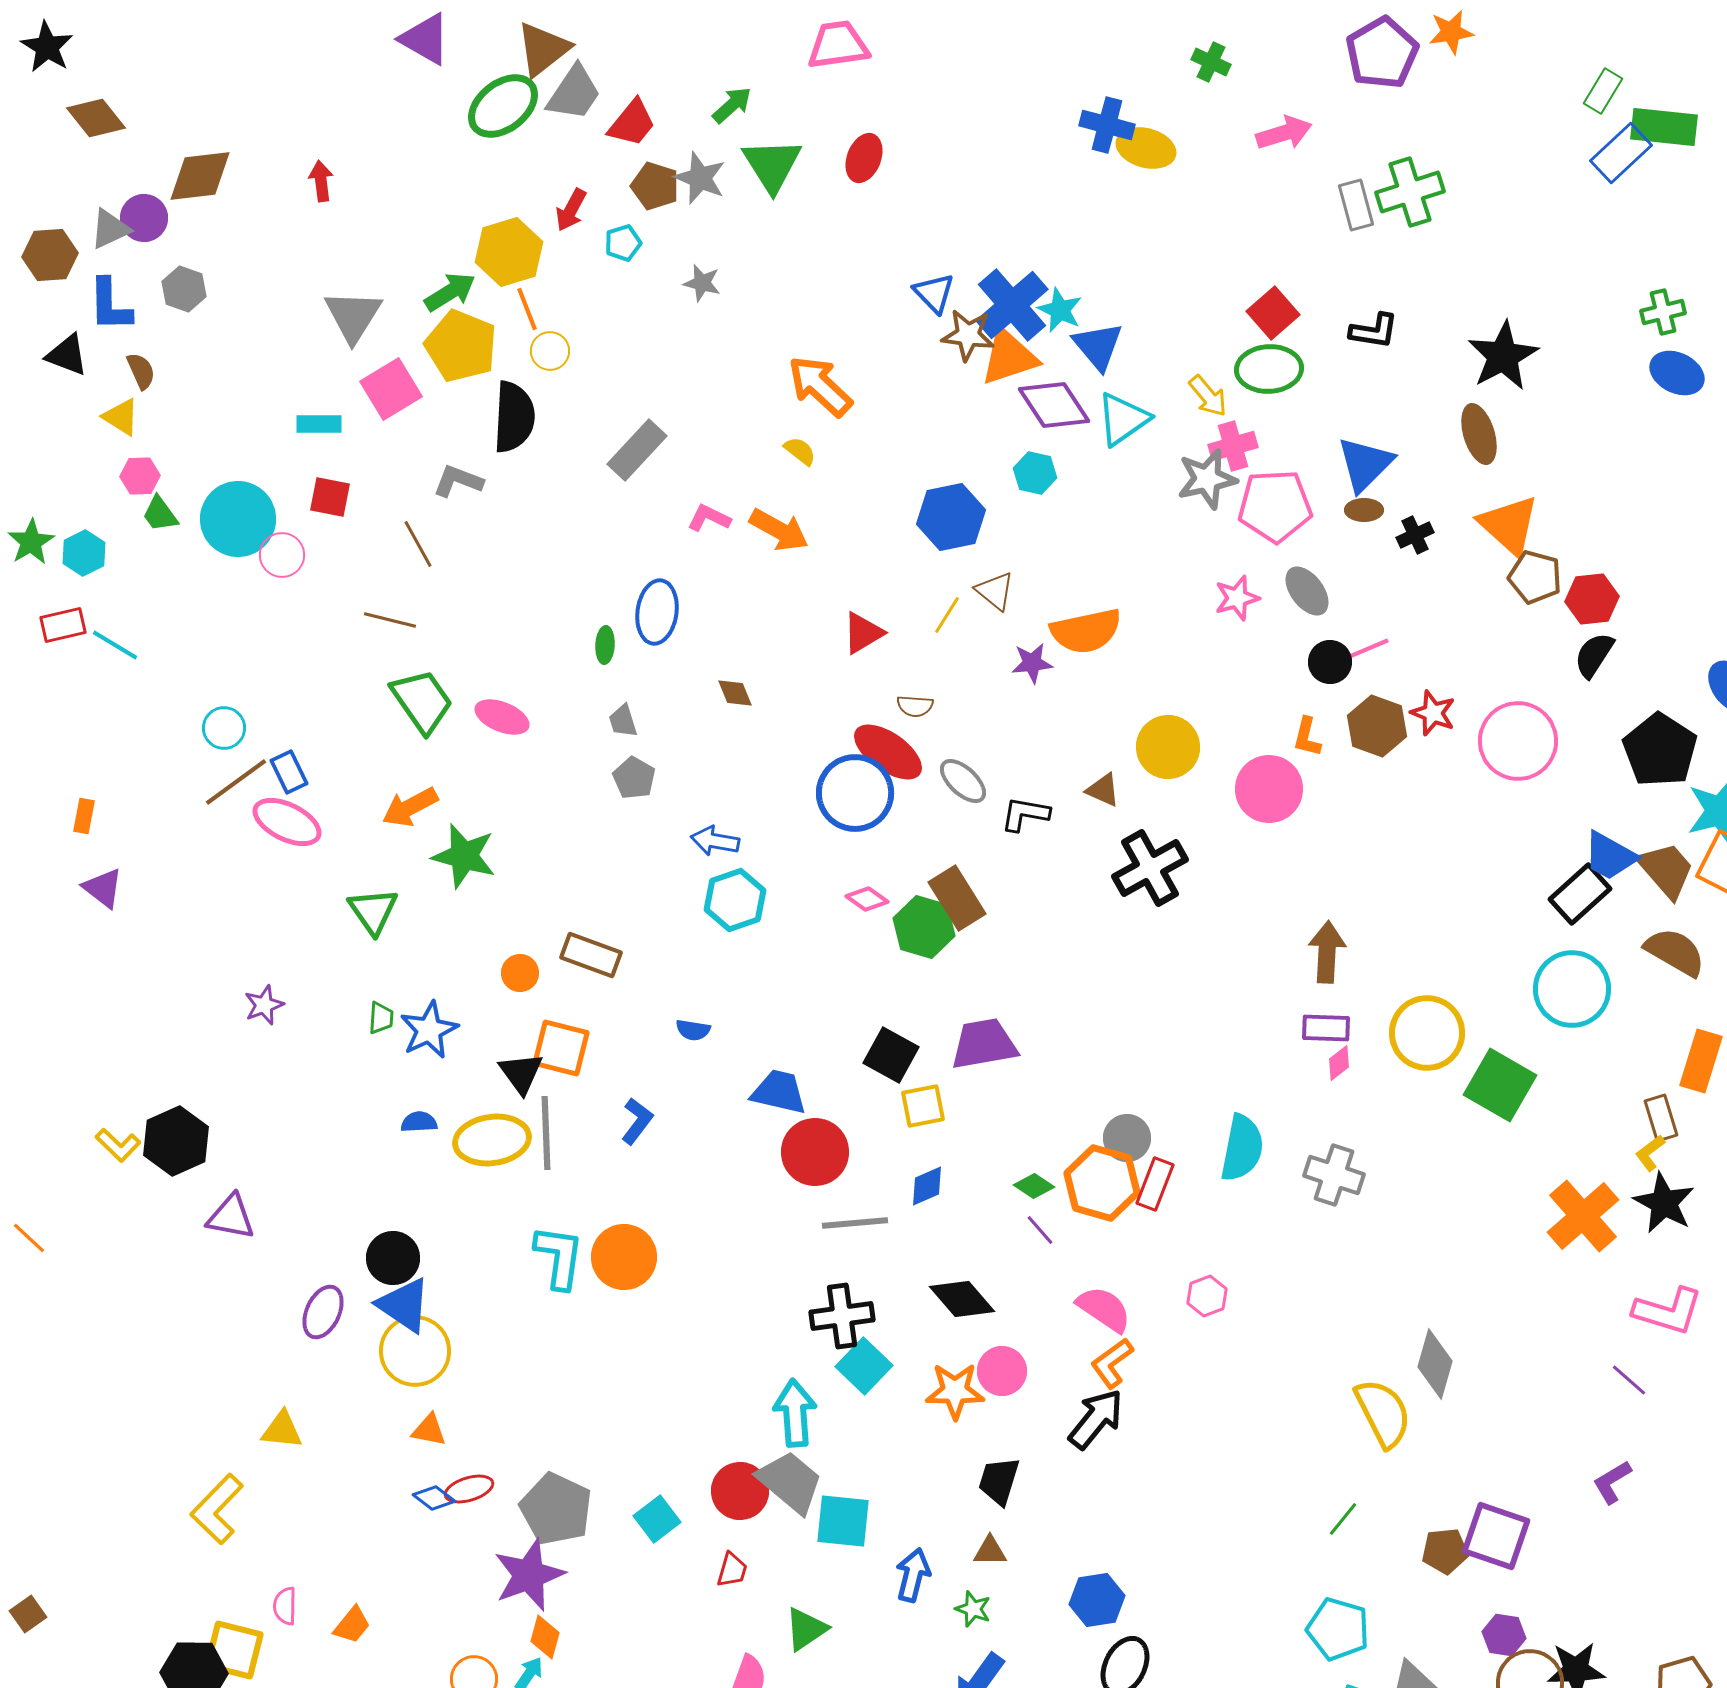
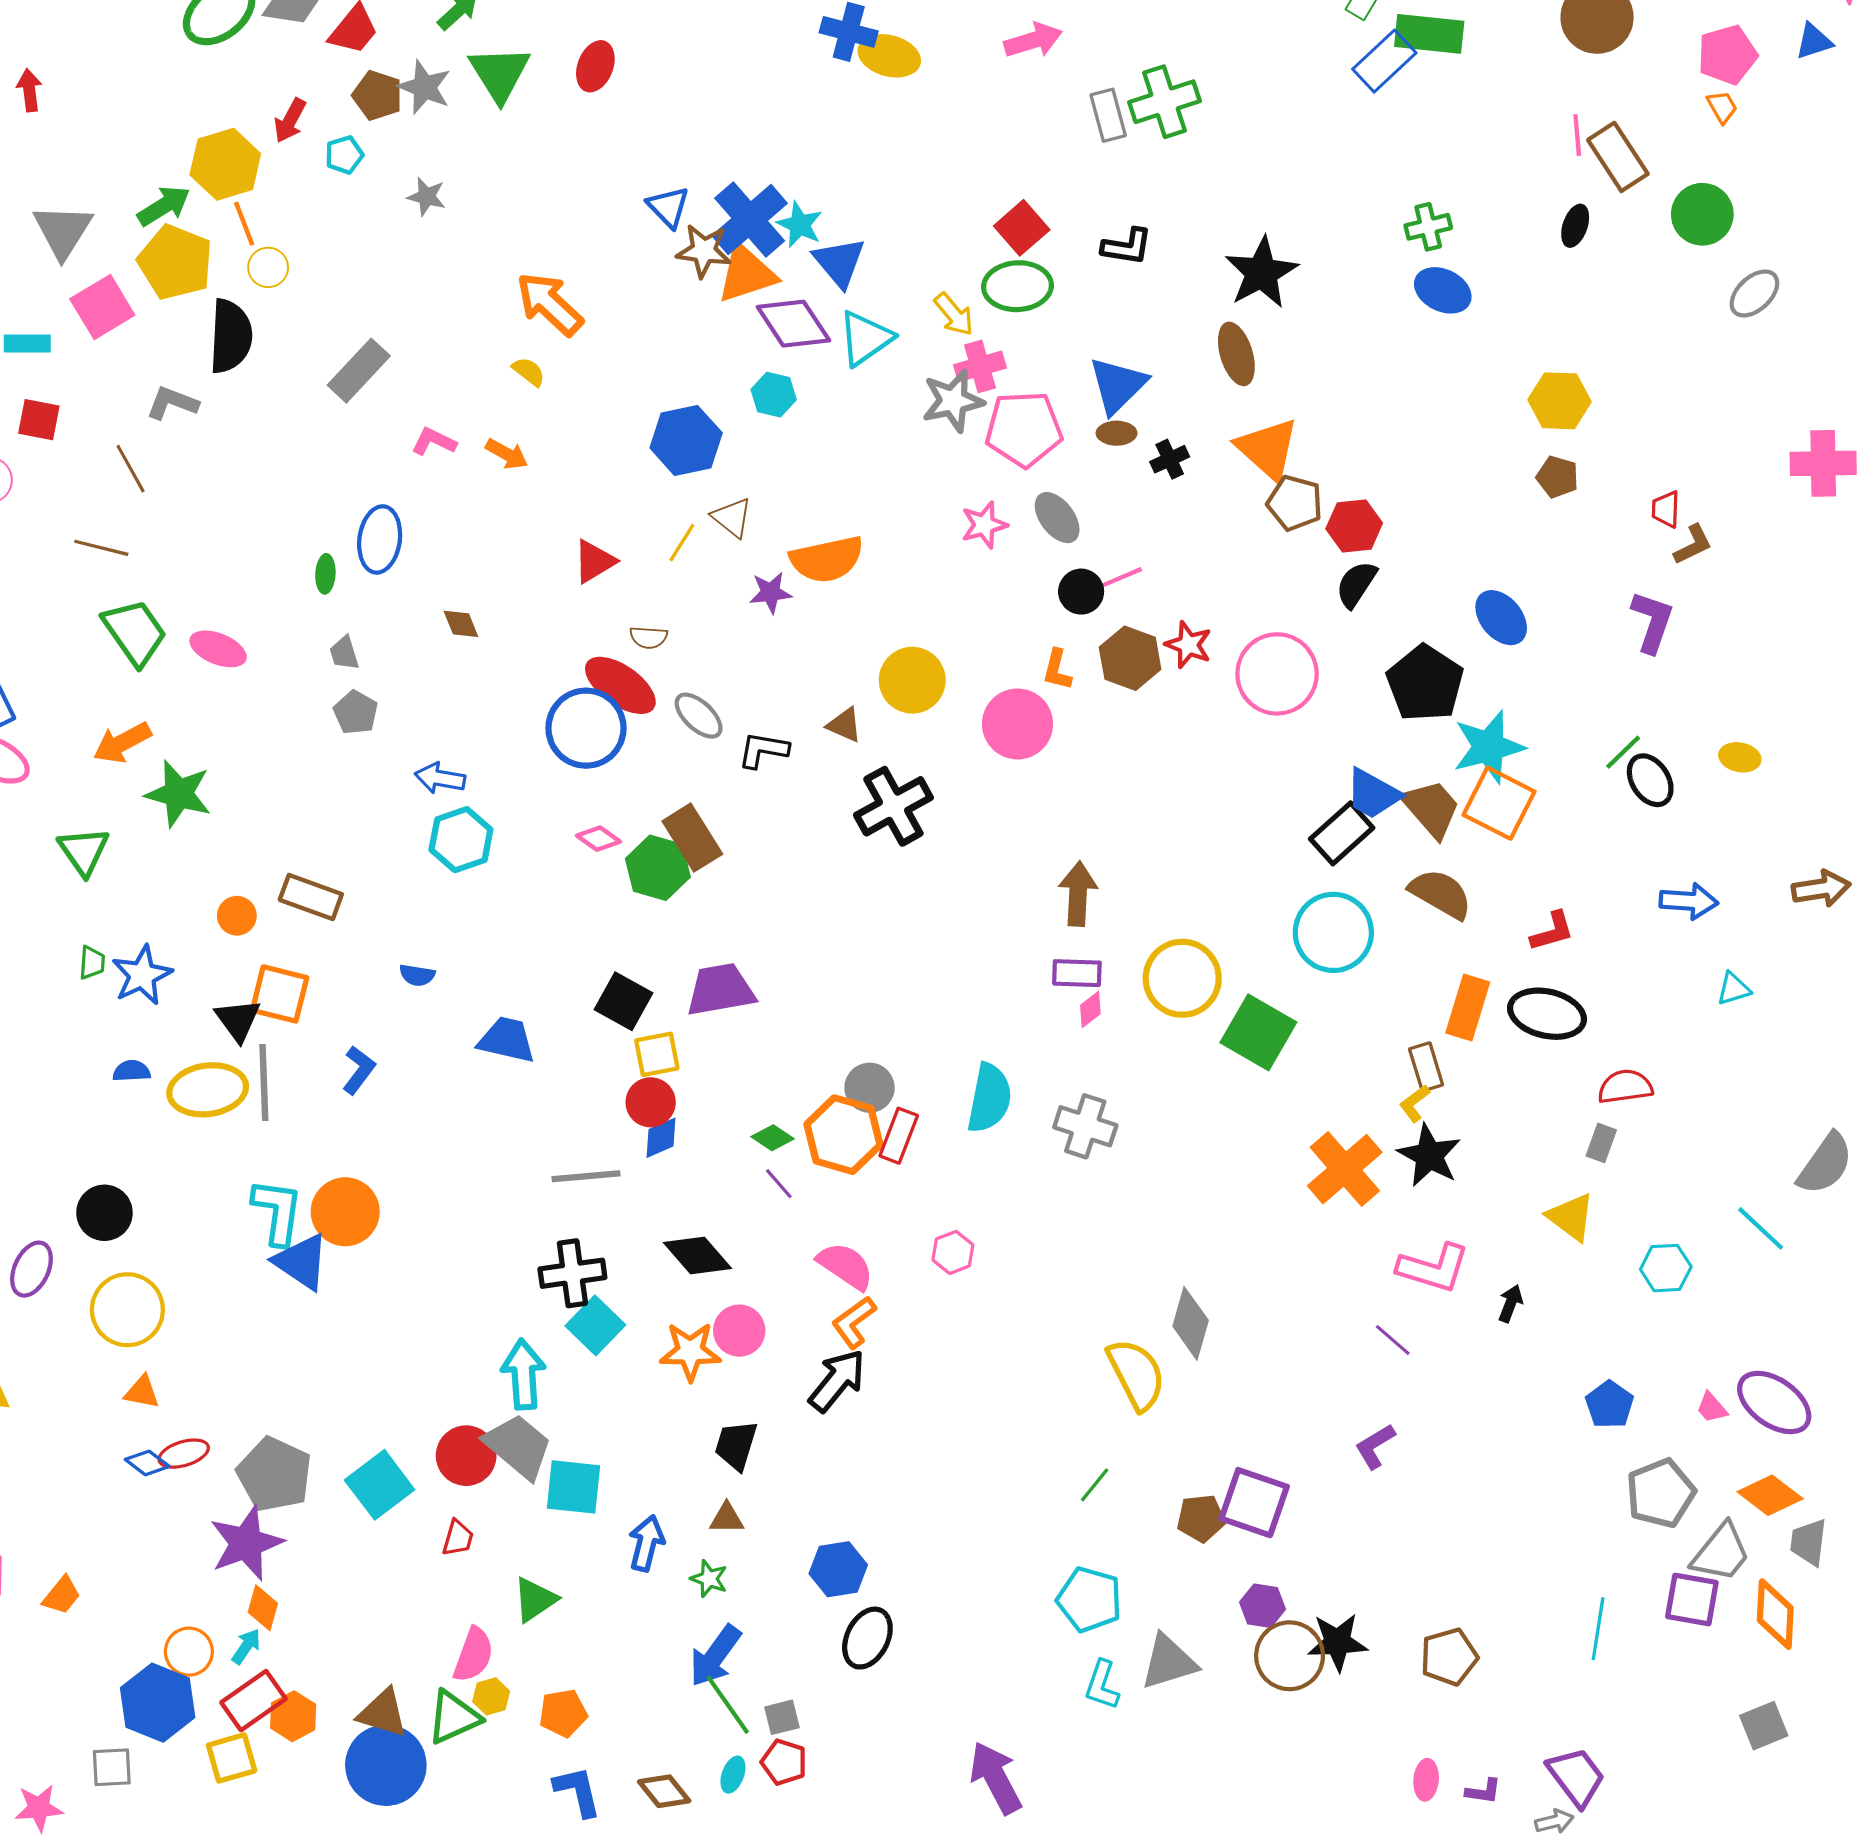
orange arrow: (779, 530) -> (507, 454), size x0.7
red circle: (815, 1152) -> (651, 1102), moved, size x0.7
blue triangle: (404, 1305) -> (301, 1262), moved
cyan square: (657, 1519) -> (380, 1485), size x1.4

